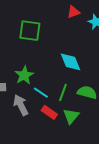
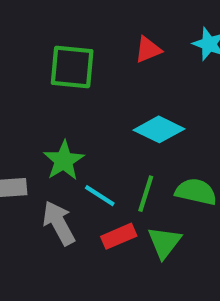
red triangle: (73, 12) -> (148, 50), moved
cyan diamond: (70, 62) -> (159, 129), turned -40
red rectangle: (49, 112) -> (119, 236), turned -56

